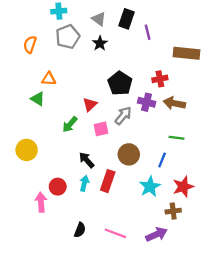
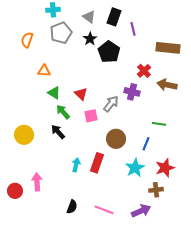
red cross: (160, 79) -> (144, 71), turned -32
black pentagon: (120, 83) -> (109, 52), moved
green triangle: (38, 99) -> (54, 93), moved
brown arrow: (174, 103) -> (167, 85), moved
red triangle: (90, 104) -> (81, 94), turned -32
green arrow: (70, 124) -> (63, 112), turned 98
black arrow: (87, 160) -> (58, 132), moved
red circle: (58, 187) -> (15, 191), moved

